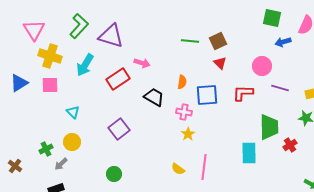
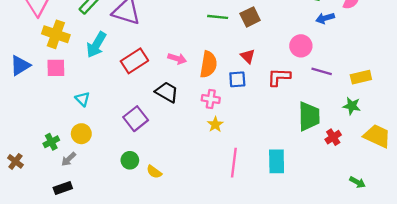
pink arrow: (142, 63) -> (177, 59), moved
red triangle: (220, 63) -> (248, 56), moved
orange semicircle: (182, 82) -> (208, 64), size x1.6
blue square: (207, 95) -> (237, 79), size x0.7
black trapezoid: (154, 97) -> (167, 92), moved
cyan rectangle: (249, 153) -> (277, 161), moved
yellow semicircle: (178, 169) -> (154, 172), moved
green circle: (114, 174) -> (130, 160), moved

